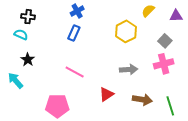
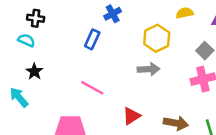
blue cross: (77, 11) -> (113, 14), moved
yellow semicircle: (148, 11) -> (185, 13), turned 32
gray arrow: (129, 69) -> (149, 69), moved

